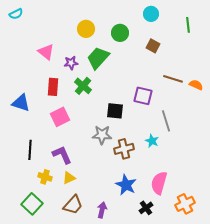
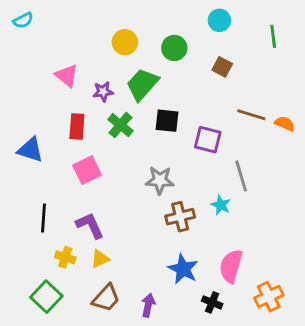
black square: (115, 111) -> (167, 121), moved
gray star: (102, 135) -> (160, 180), moved
black cross: (146, 208) -> (212, 302), turned -32

